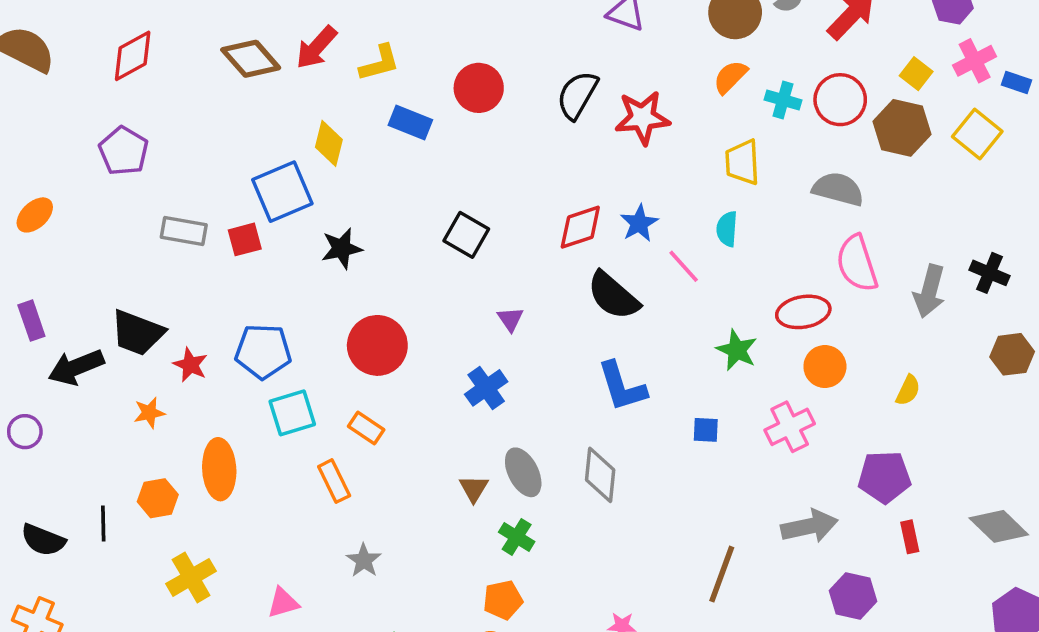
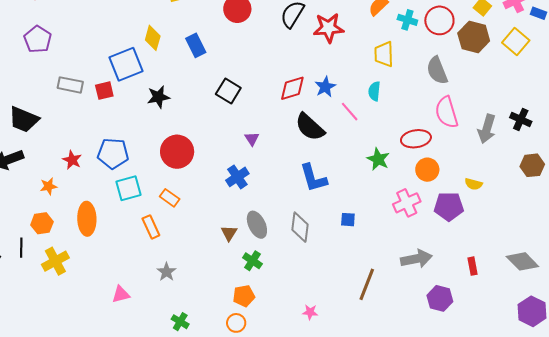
blue rectangle: (410, 123) -> (196, 45), moved, turned 40
gray semicircle: (838, 189) -> (437, 70), turned -128
black trapezoid: (137, 333) -> (24, 120), moved
yellow semicircle: (908, 390) -> (473, 184), turned 78
blue square: (706, 430) -> (348, 220), moved
purple pentagon: (884, 477) -> (449, 206), moved
orange hexagon: (158, 498) -> (42, 223), moved
yellow cross: (191, 577) -> (55, 261), moved

